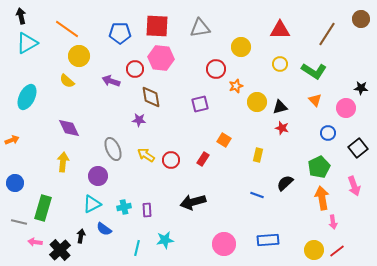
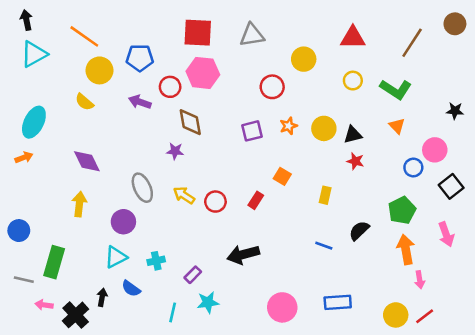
blue pentagon: (120, 33) -> (140, 58), moved
orange star: (236, 86) -> (289, 126), moved
pink circle: (346, 108) -> (435, 150), moved
orange arrow: (12, 140) -> (24, 157), moved
purple rectangle: (147, 210) -> (193, 275), moved, turned 48

